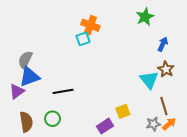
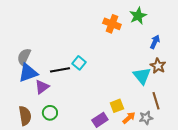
orange cross: (90, 25) -> (112, 24), moved
cyan square: (83, 39) -> (79, 63), moved, turned -32
purple triangle: (17, 91) -> (42, 87), moved
black line: (63, 91) -> (60, 70), moved
orange arrow: (169, 124) -> (129, 118), moved

